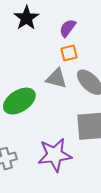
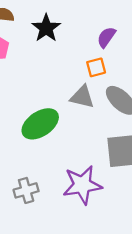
purple semicircle: (68, 28) -> (106, 37), moved

